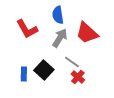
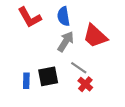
red L-shape: (27, 29) -> (30, 17), moved
black square: (44, 70) -> (48, 76), turned 36

